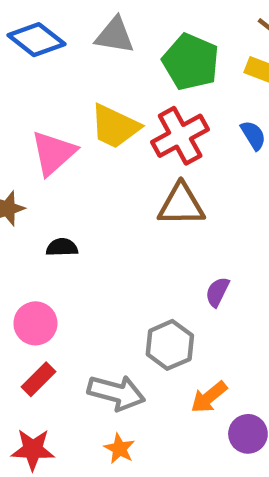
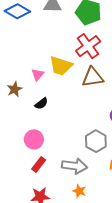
yellow trapezoid: (115, 126) -> (61, 66), moved
pink triangle: (53, 153) -> (38, 75), moved, size x0.6
black semicircle: (62, 247) -> (41, 104), turned 152

